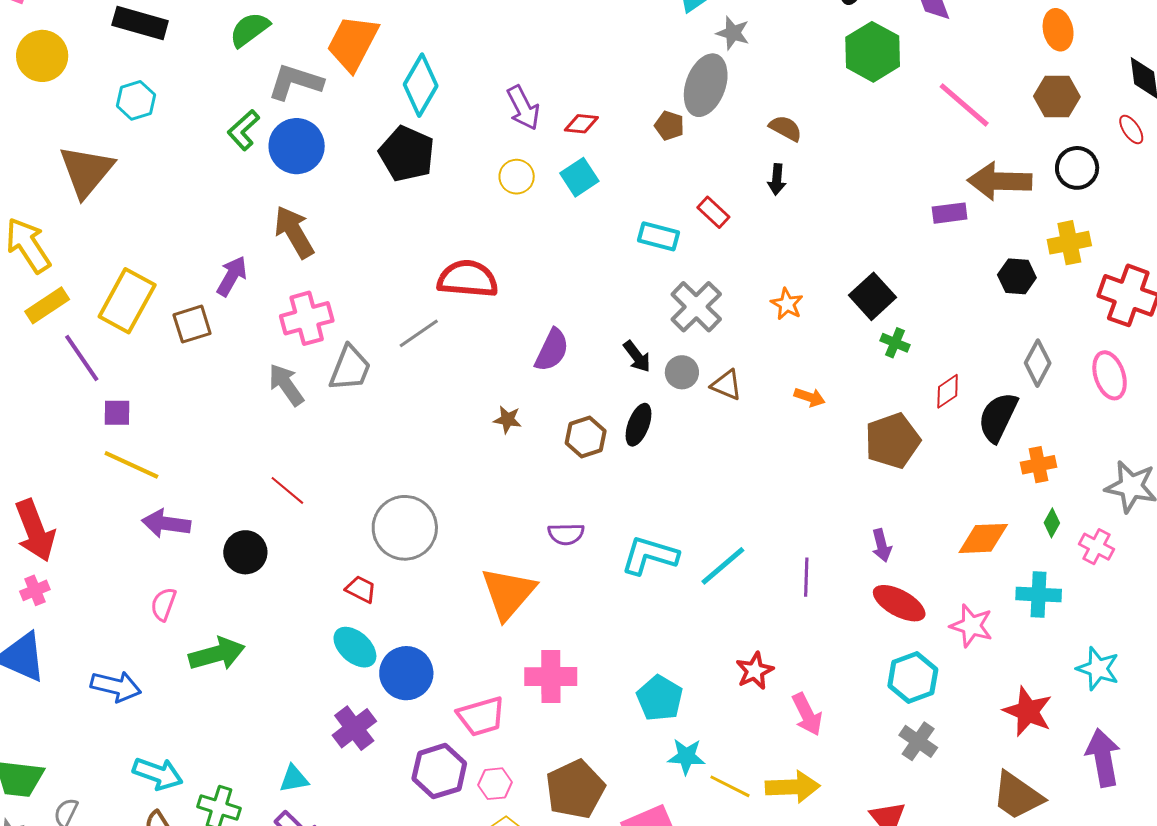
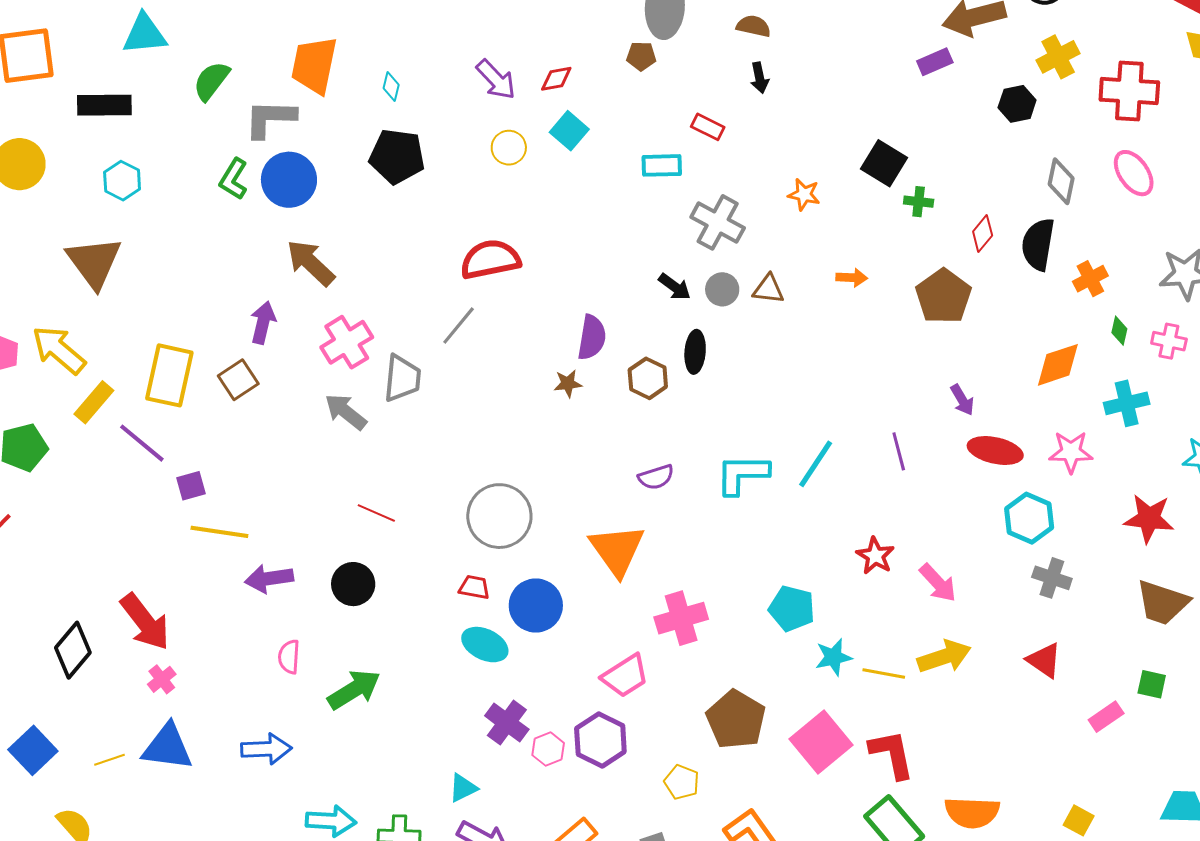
cyan diamond: (421, 85) -> (391, 87), size x0.5
purple semicircle: (552, 350) -> (592, 337), moved
blue circle: (406, 673) -> (536, 605), moved
pink hexagon: (495, 784) -> (548, 749), moved

